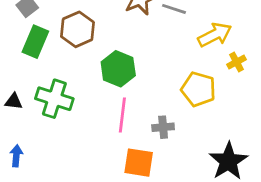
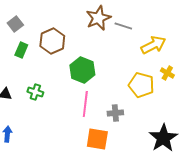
green rectangle: (35, 42) -> (21, 50), size x0.7
yellow cross: (236, 62) -> (167, 73), moved, turned -32
green cross: (54, 99) -> (35, 92), size x0.6

